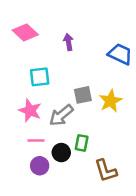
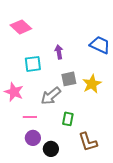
purple arrow: (68, 42) -> (59, 52), moved
pink star: (30, 111) -> (14, 92), moved
black circle: (61, 153) -> (51, 149), moved

